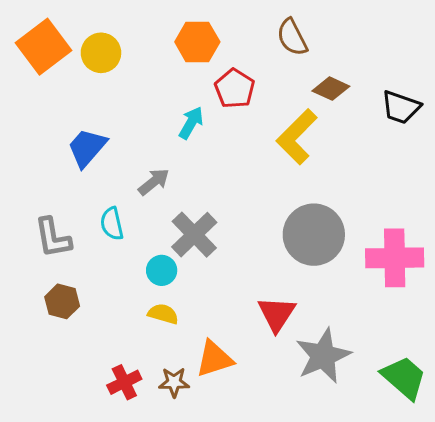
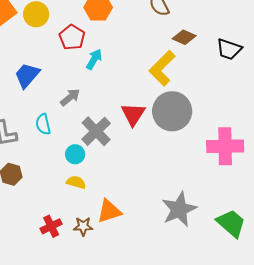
red pentagon: (235, 89) -> (72, 37), moved
gray circle: (314, 235) -> (172, 111), moved
red triangle: (277, 314) -> (133, 114), moved

